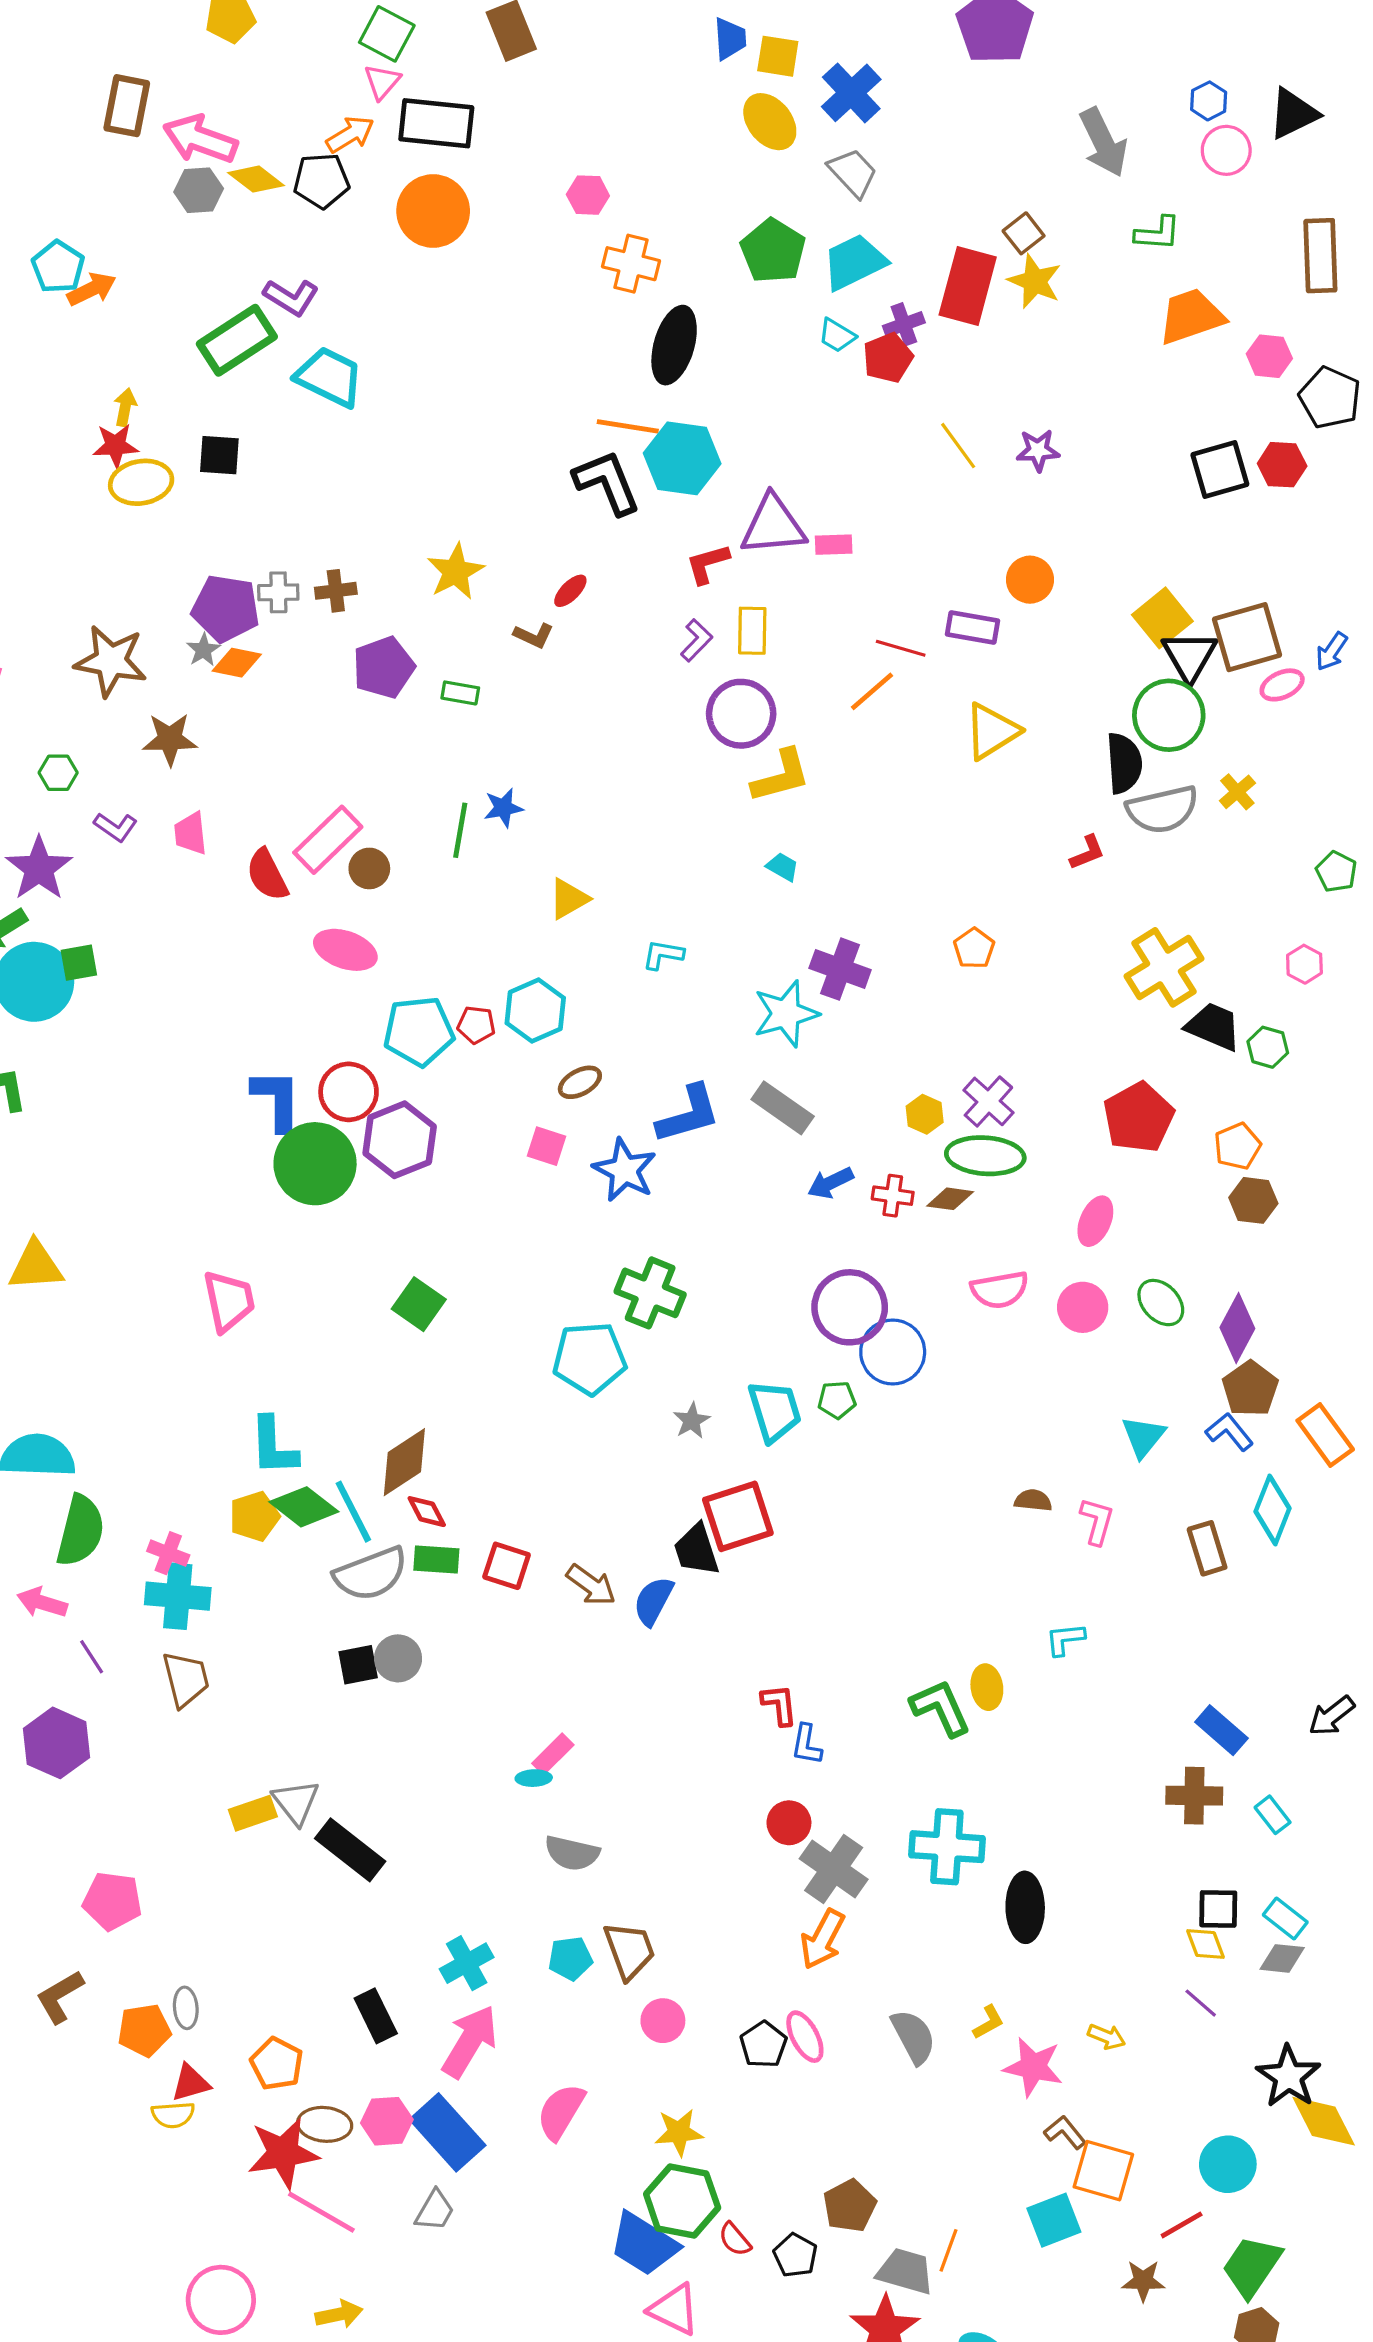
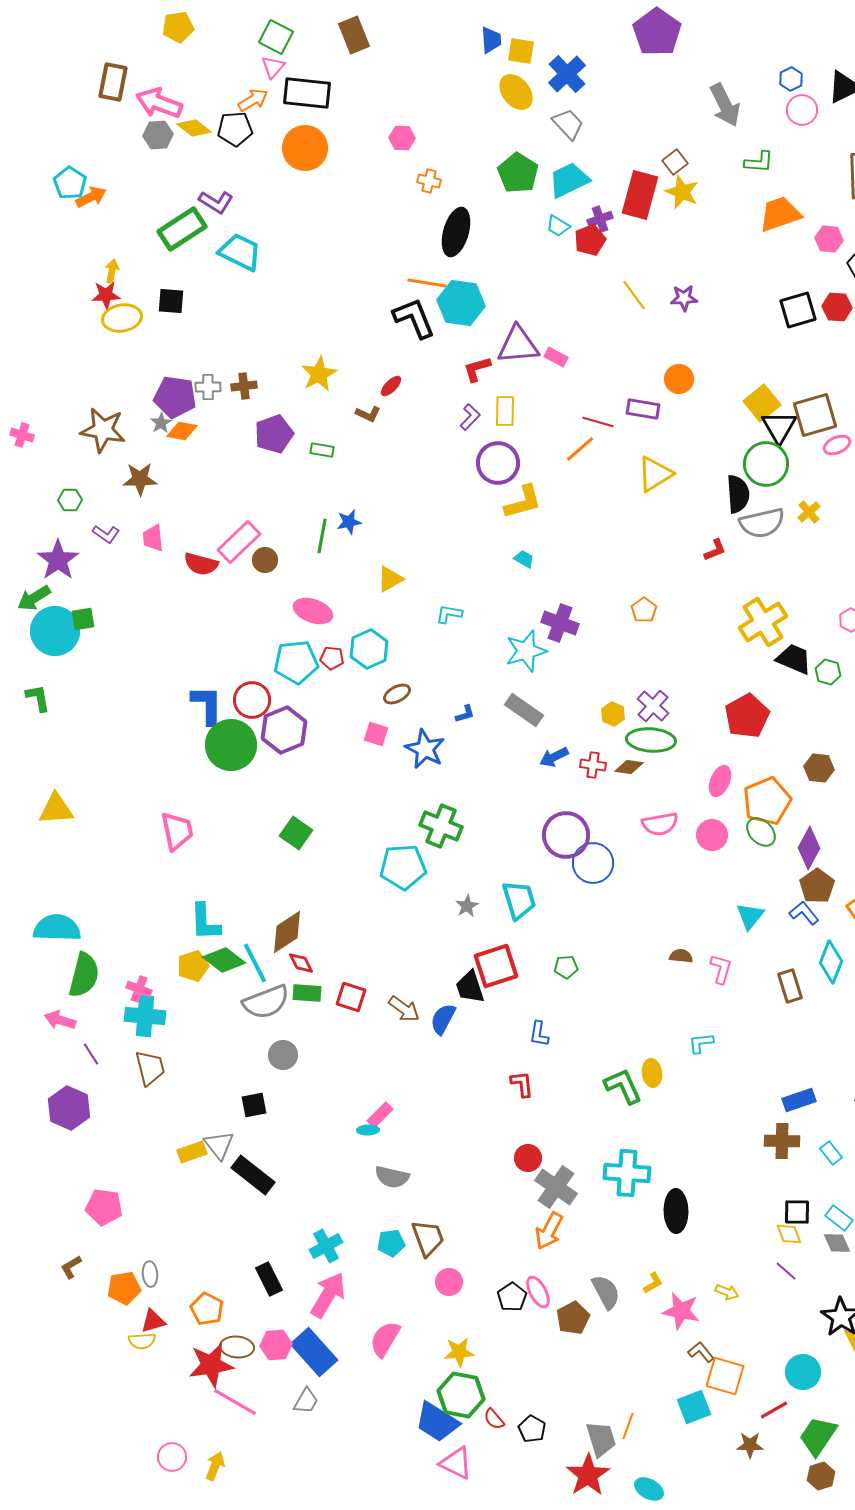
orange cross: (631, 264) -> (429, 181), size x0.7
pink rectangle: (834, 545) -> (556, 357), turned 30
red semicircle: (267, 875) -> (201, 564), turned -48
pink ellipse: (345, 950) -> (313, 611), moved
blue L-shape: (688, 1114) -> (465, 714), size x0.5
orange pentagon: (1237, 1146) -> (767, 801), moved, size x1.6
green pentagon: (837, 1400) -> (566, 967), moved
black square: (358, 1665) -> (254, 1105), moved
blue rectangle: (1221, 1730) -> (799, 1100), turned -60
blue L-shape: (807, 1745) -> (539, 1034), moved
gray diamond: (1282, 1958) -> (837, 1243), turned 60
brown L-shape: (60, 1997) -> (71, 1267), size x0.7
brown pentagon: (850, 2206) -> (573, 1318), moved
gray trapezoid: (905, 2271) -> (601, 1439), turned 57
pink circle: (221, 2300) -> (172, 1457), size x0.7
yellow arrow: (339, 2314) -> (215, 1466), moved, turned -56

